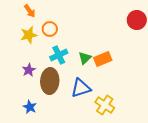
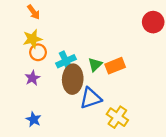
orange circle: (50, 29) -> (38, 52), moved
brown ellipse: (50, 81) -> (73, 79), moved

